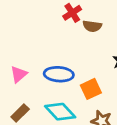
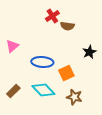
pink triangle: (19, 74) -> (12, 46), moved

